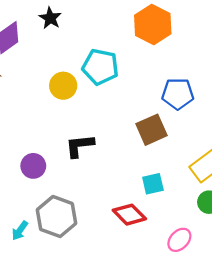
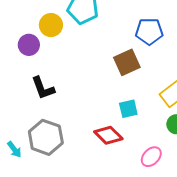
black L-shape: (80, 146) -> (43, 88), moved, turned -104
purple circle: (33, 166) -> (29, 45), moved
cyan arrow: (20, 231) -> (14, 149), turned -72

